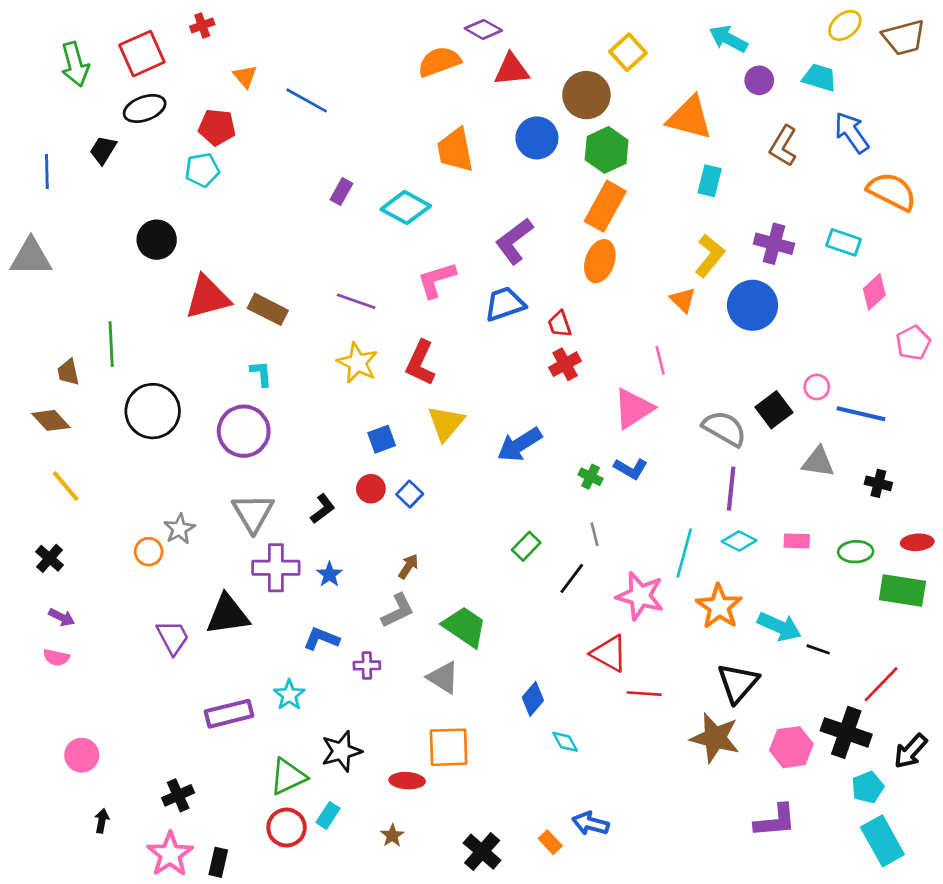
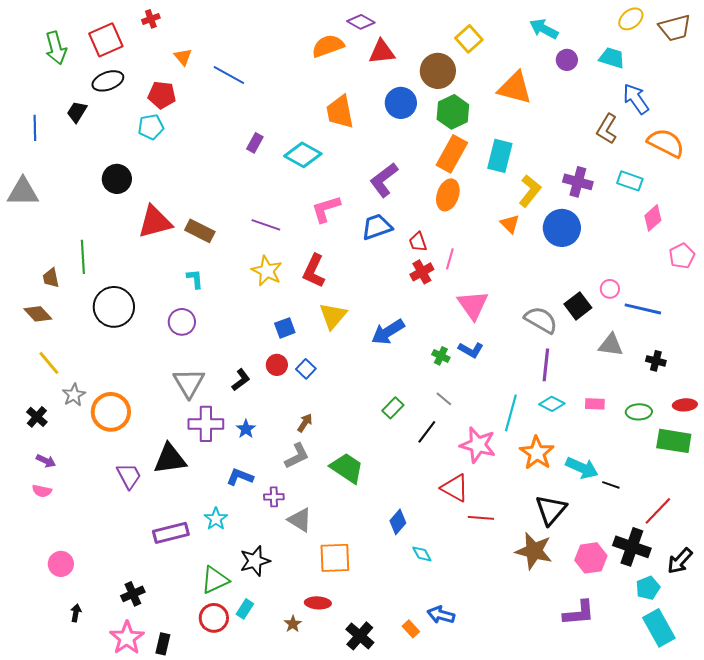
brown L-shape: (783, 146) -> (607, 129), moved
cyan rectangle: (710, 181) -> (500, 156), moved, size x1.4
pink line: (660, 360) -> (450, 259), moved, turned 30
pink triangle: (633, 408) -> (473, 305), turned -32
purple circle: (244, 431) -> (182, 322), size x0.7
gray star: (179, 529) -> (74, 395), moved
gray line: (595, 534) -> (444, 399), turned -36
orange circle: (149, 552) -> (111, 412), size x1.8
gray triangle: (443, 678) -> (300, 520), moved
red ellipse: (407, 781) -> (318, 603), moved

